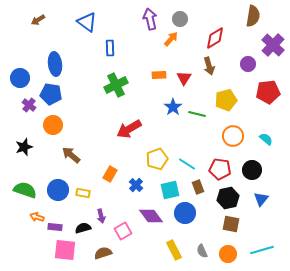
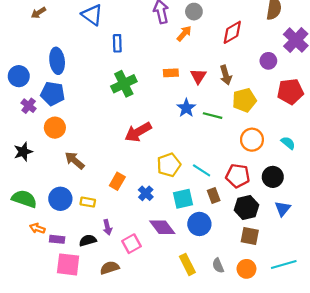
brown arrow: (209, 66) -> (226, 75), moved

